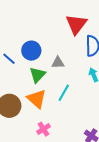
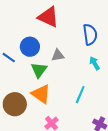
red triangle: (76, 24) -> (48, 17), moved, turned -35
cyan line: (64, 93) -> (80, 95), moved

